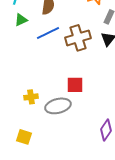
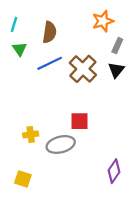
green triangle: (21, 20) -> (20, 49), turned -40
brown cross: (78, 38) -> (83, 69), turned -30

